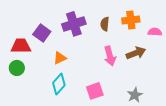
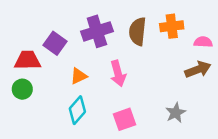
brown semicircle: (105, 24) -> (138, 31), size x1.5
brown arrow: (136, 53) -> (198, 69), moved
pink arrow: (110, 56) -> (118, 73), moved
gray star: (135, 95) -> (176, 113), moved

